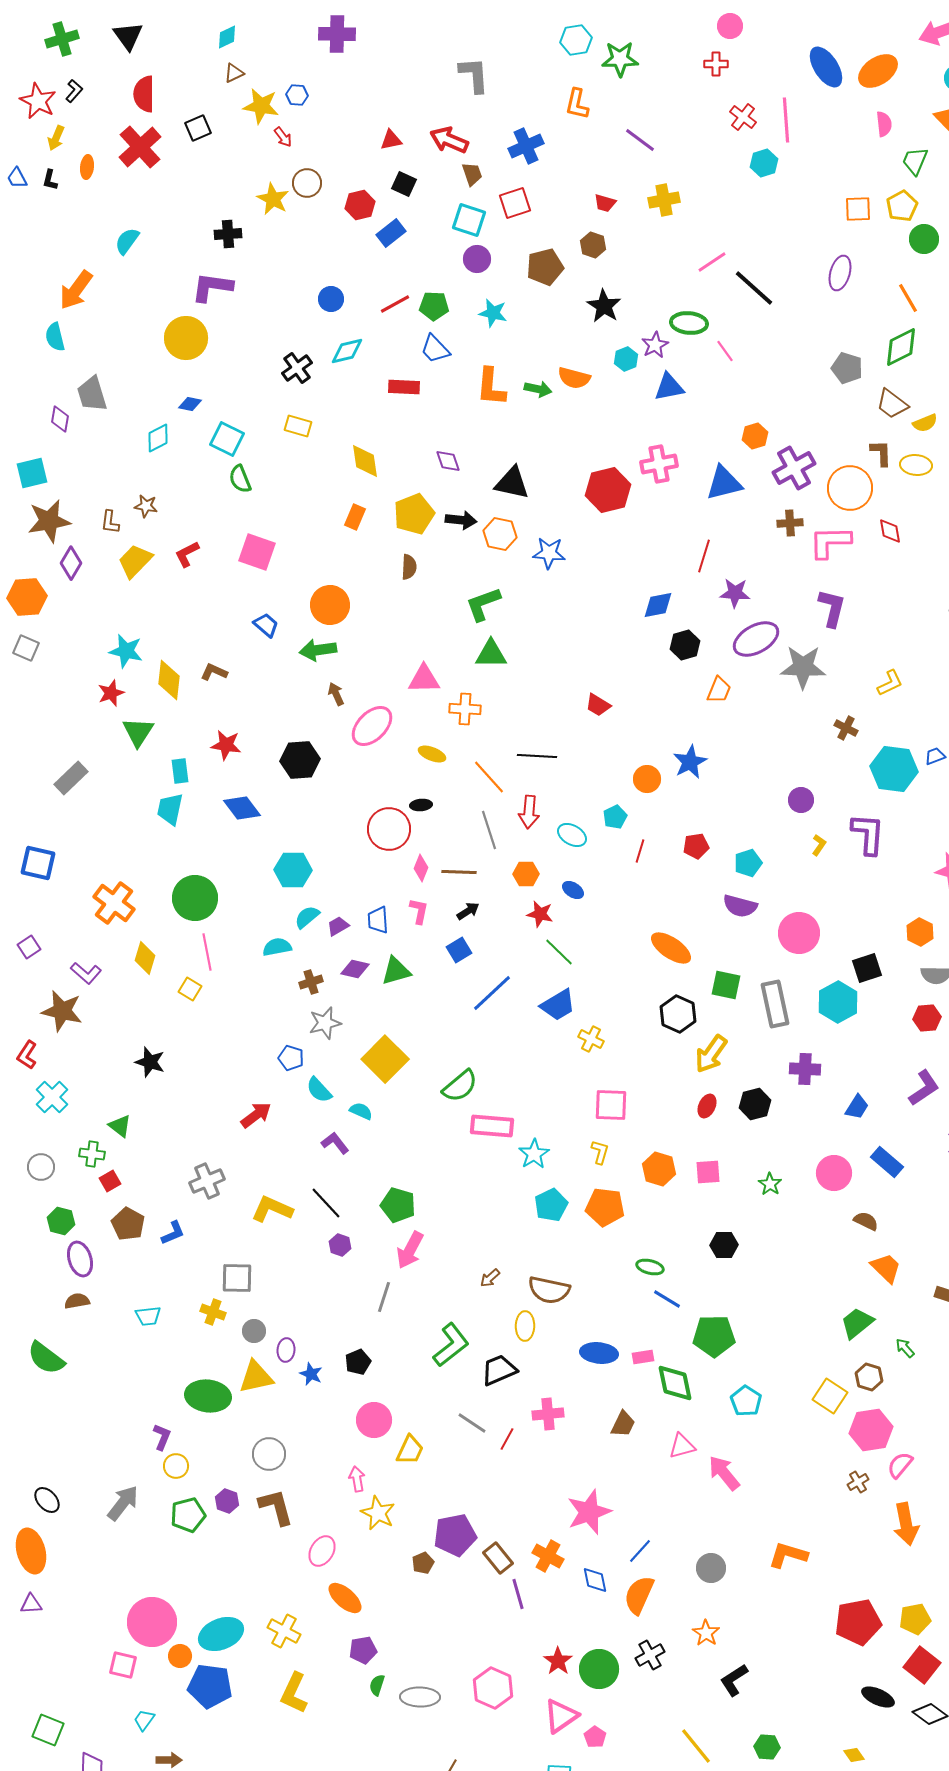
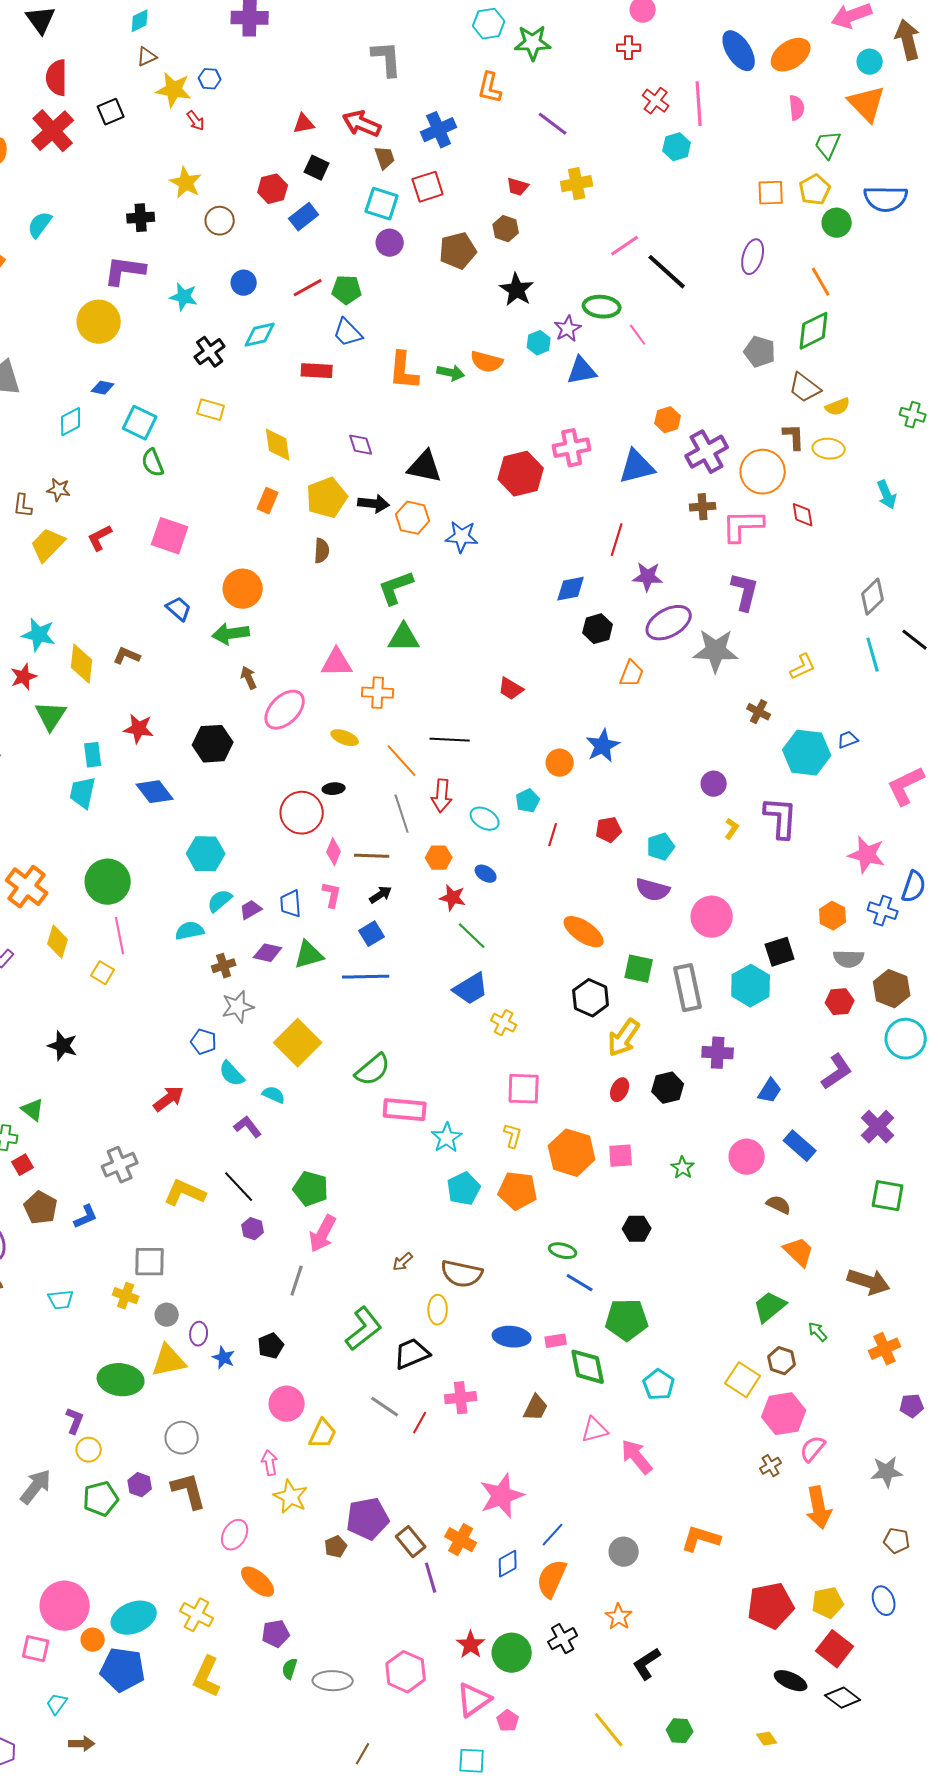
brown circle: (307, 183) -> (220, 221), moved
cyan star: (493, 313) -> (184, 297), moved
blue line: (492, 993) -> (366, 977), moved, turned 42
orange hexagon: (659, 1169) -> (572, 1153), size x1.4
blue diamond: (595, 1580) -> (508, 1564), turned 72

